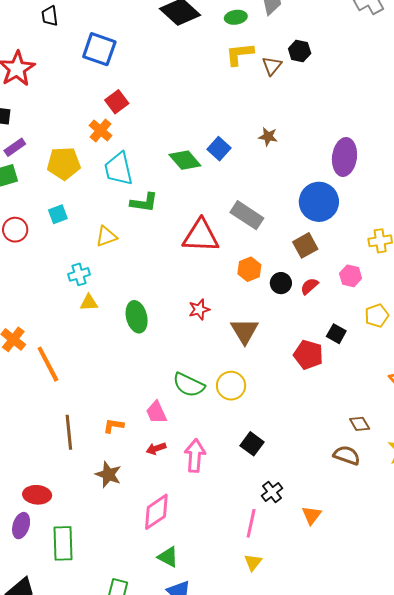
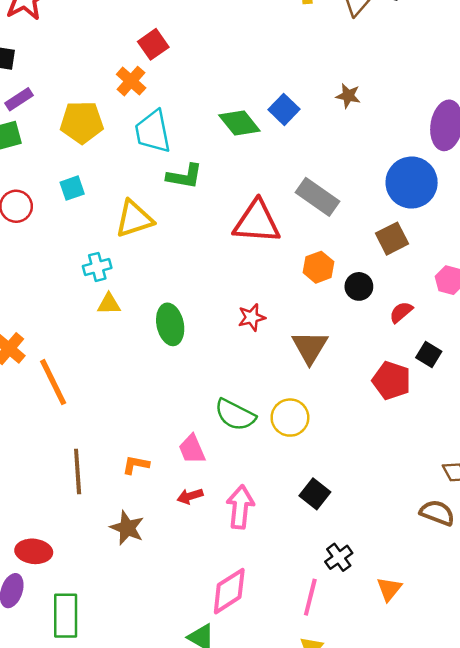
yellow triangle: (106, 236) -> (134, 219), size x1.4
red semicircle: (309, 286) -> (401, 312), moved
pink diamond: (156, 512) -> (229, 591), moved

